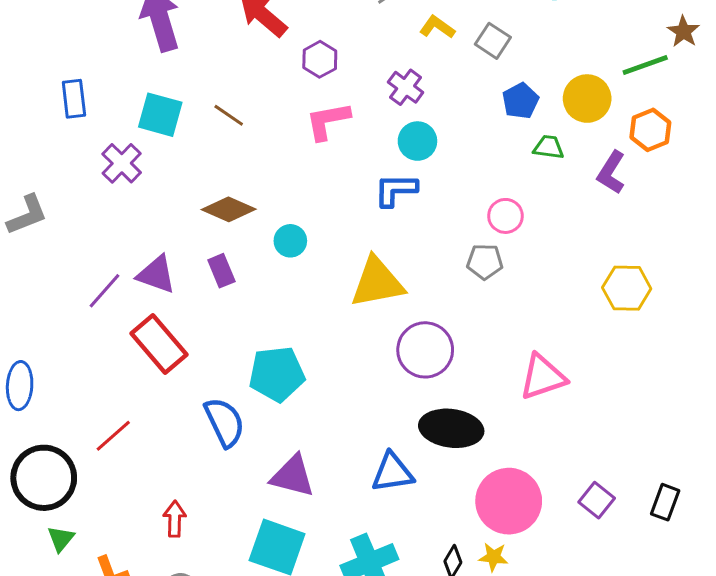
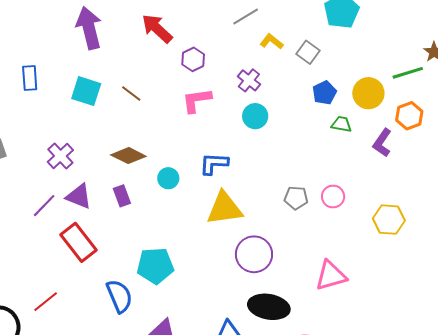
purple cross: (122, 163) -> (60, 156), moved
blue L-shape: (396, 190) -> (214, 164), moved
pink circle: (505, 216) -> (333, 196), moved

